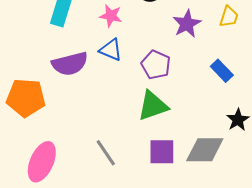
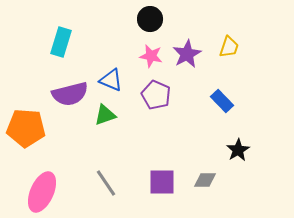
pink star: (111, 16) -> (151, 56), moved
green triangle: (153, 106) -> (105, 115), moved, size x0.7
gray diamond: (205, 150) -> (205, 180), size x0.6

